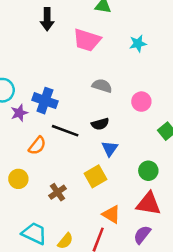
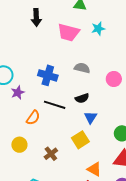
cyan star: (138, 43) -> (98, 29), moved
blue cross: (45, 101) -> (48, 75), moved

